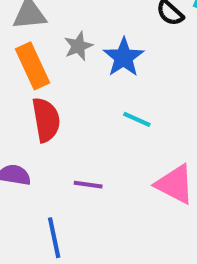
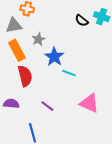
blue star: (124, 57) -> (54, 57), moved
purple line: (88, 185) -> (47, 106), turned 32

